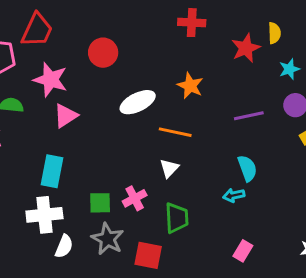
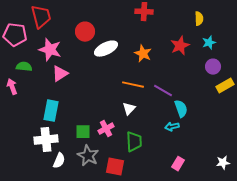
red trapezoid: (37, 30) -> (41, 17), turned -40
red star: (246, 48) -> (180, 46), moved
white ellipse: (138, 102) -> (106, 49), moved
purple line: (249, 116) -> (163, 91), moved, turned 42

